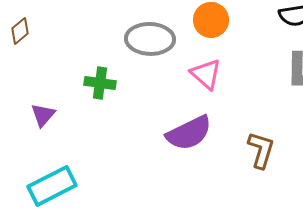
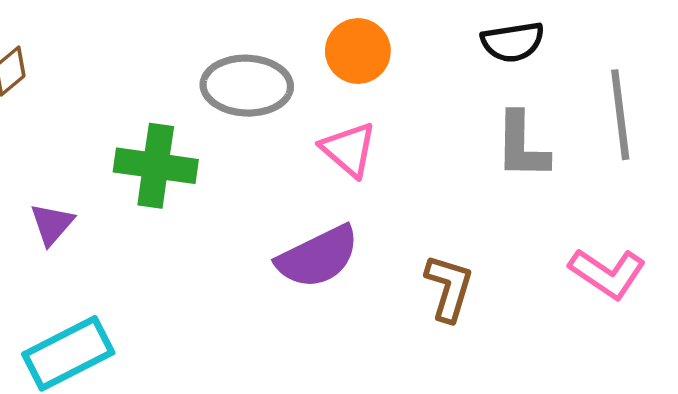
green cross: (100, 83) -> (156, 166), size x1.4

